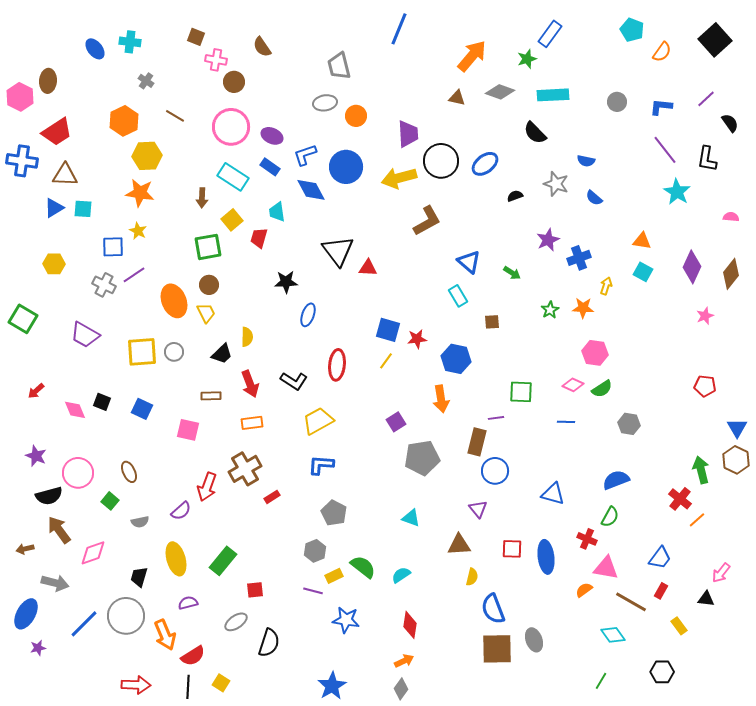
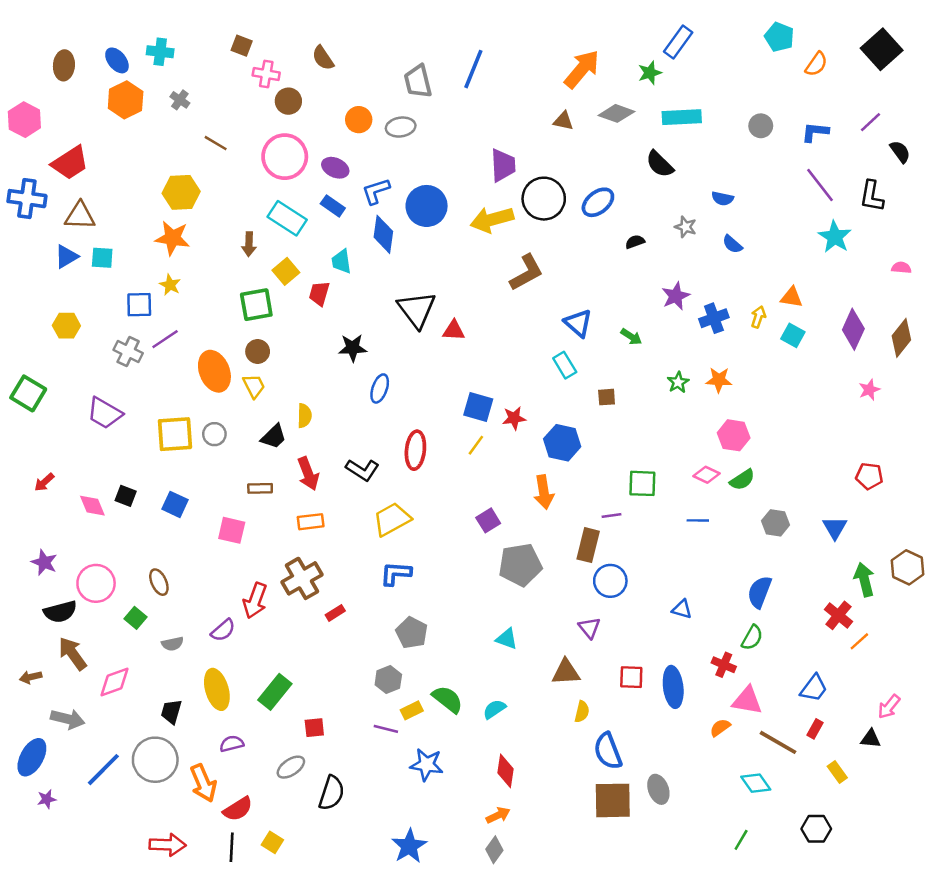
blue line: (399, 29) -> (473, 69), moved
brown ellipse: (48, 81) -> (64, 65), moved
orange circle: (356, 116) -> (359, 120), moved
orange hexagon: (124, 121) -> (126, 100), moved
gray star: (556, 184) -> (686, 227), size x0.7
blue diamond: (311, 190) -> (383, 234), turned 36
yellow arrow: (606, 286) -> (758, 317), moved
blue triangle: (737, 428) -> (835, 528), moved
blue semicircle: (616, 480) -> (760, 592), turned -48
blue triangle: (553, 494) -> (682, 609), size x0.7

